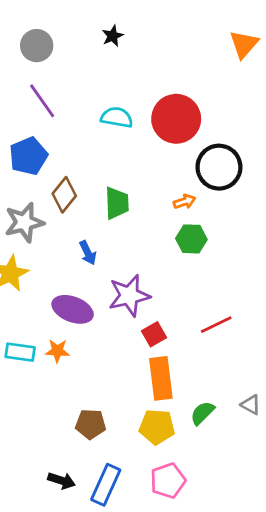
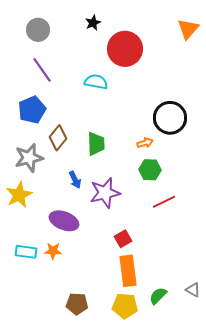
red circle: (176, 119) -> (125, 49), moved
purple star: (129, 296) -> (105, 193), moved
red line: (216, 325) -> (164, 202), moved

